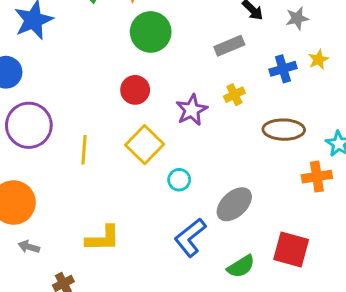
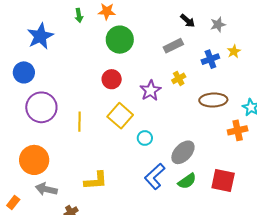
gray arrow: (29, 247) -> (46, 189), size x1.5
green semicircle: (241, 266) -> (187, 181), moved

